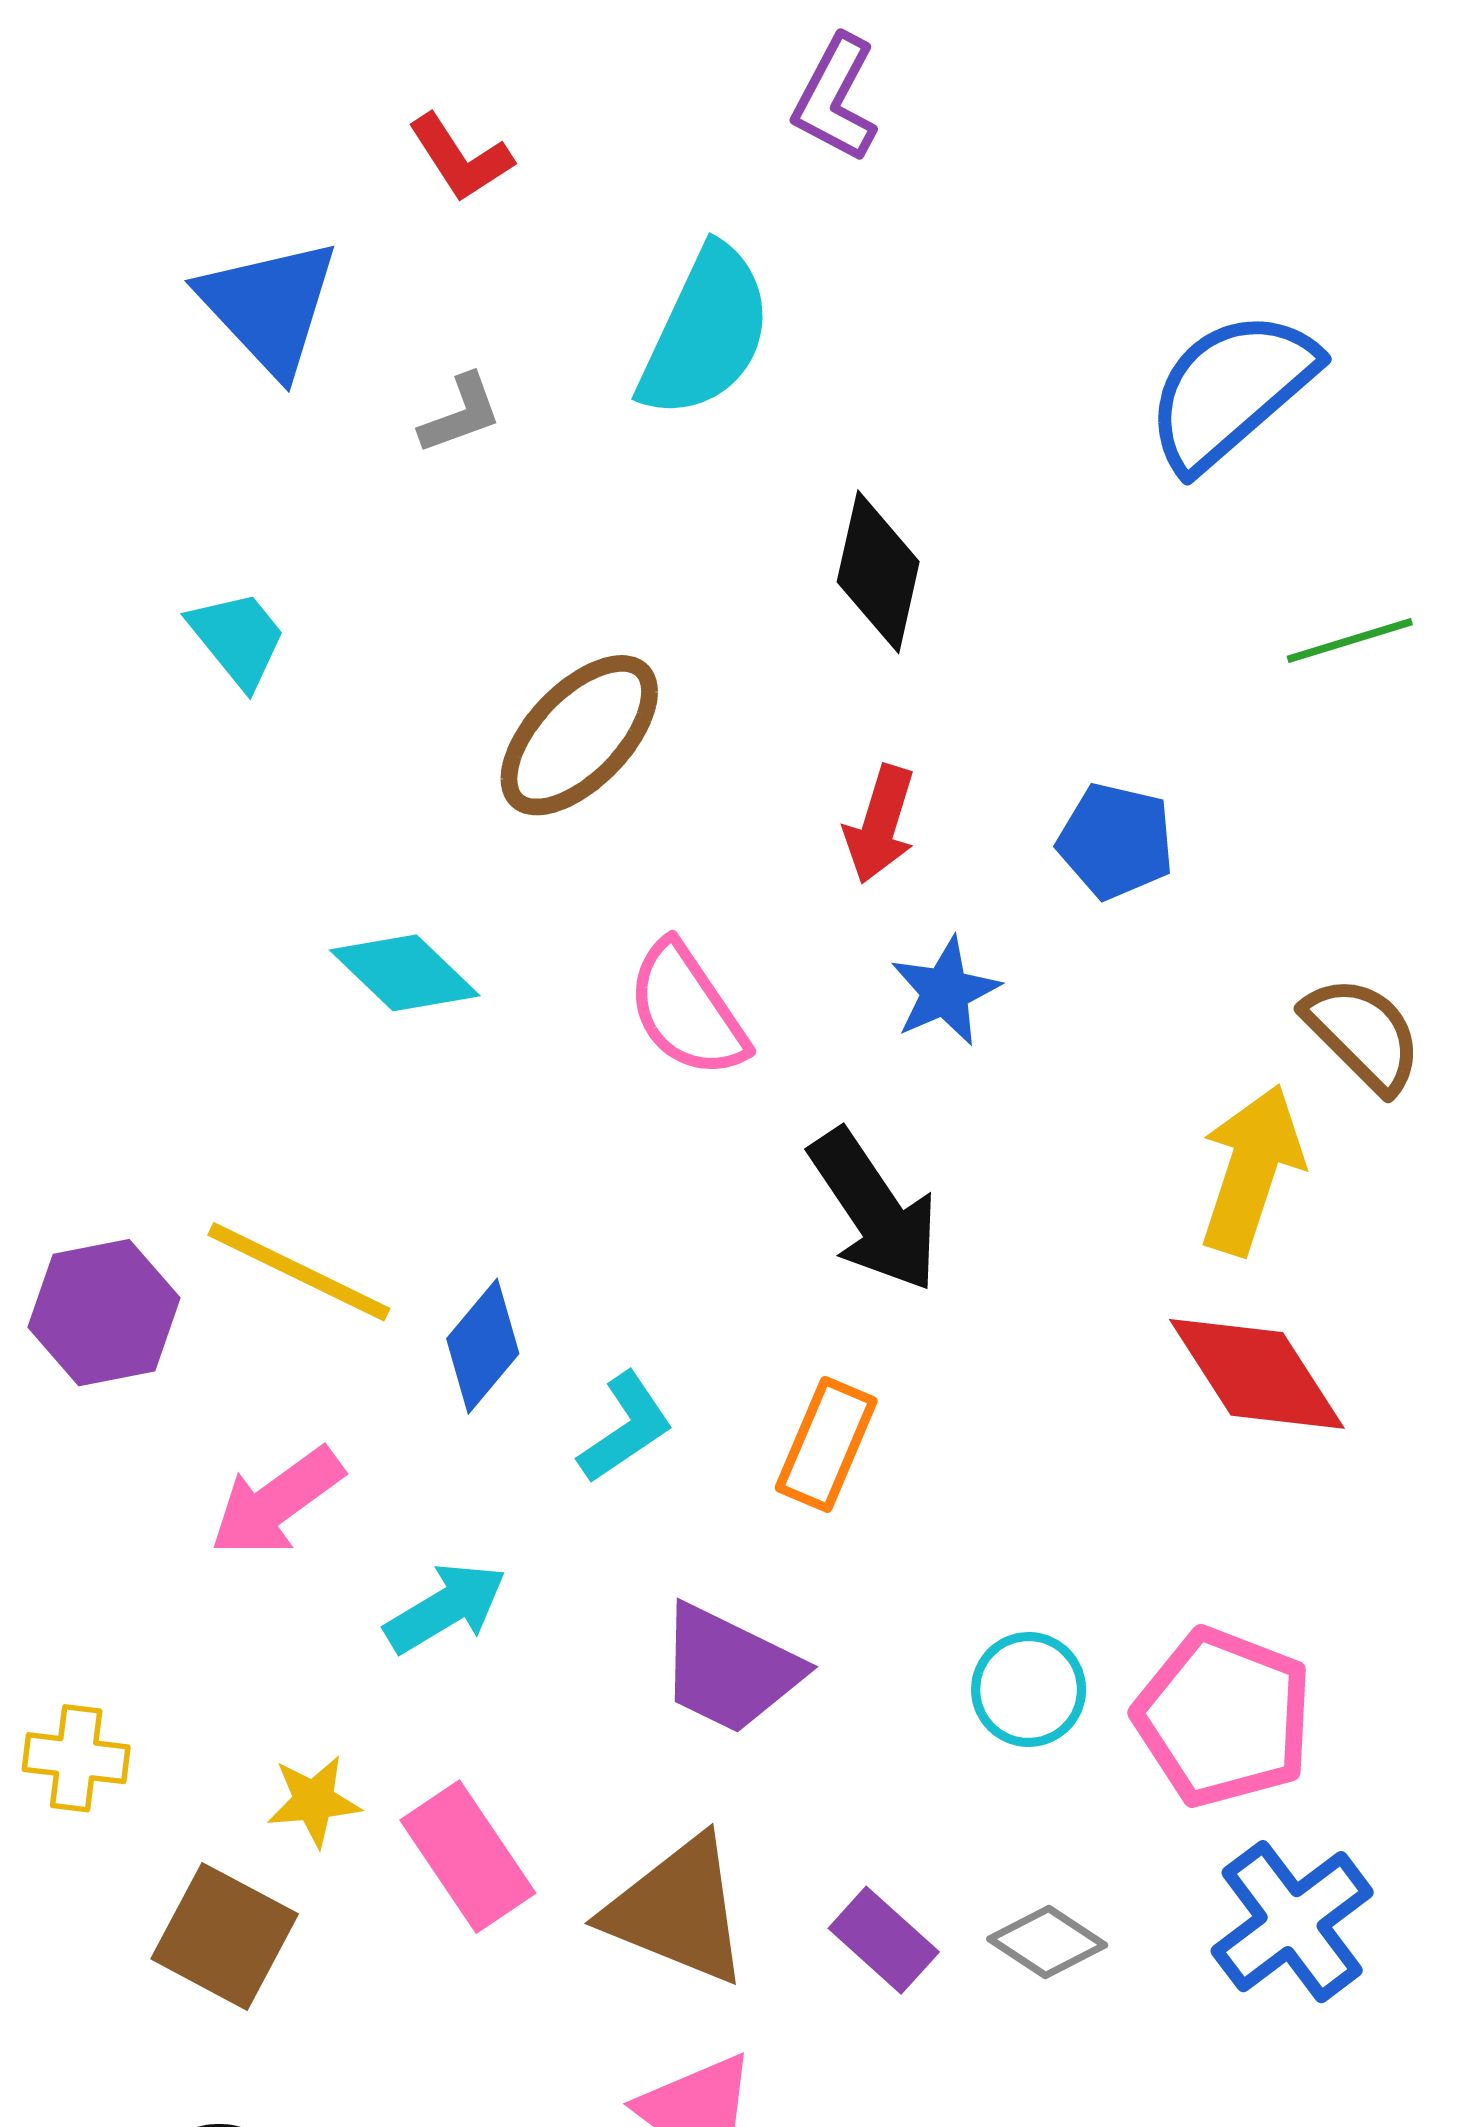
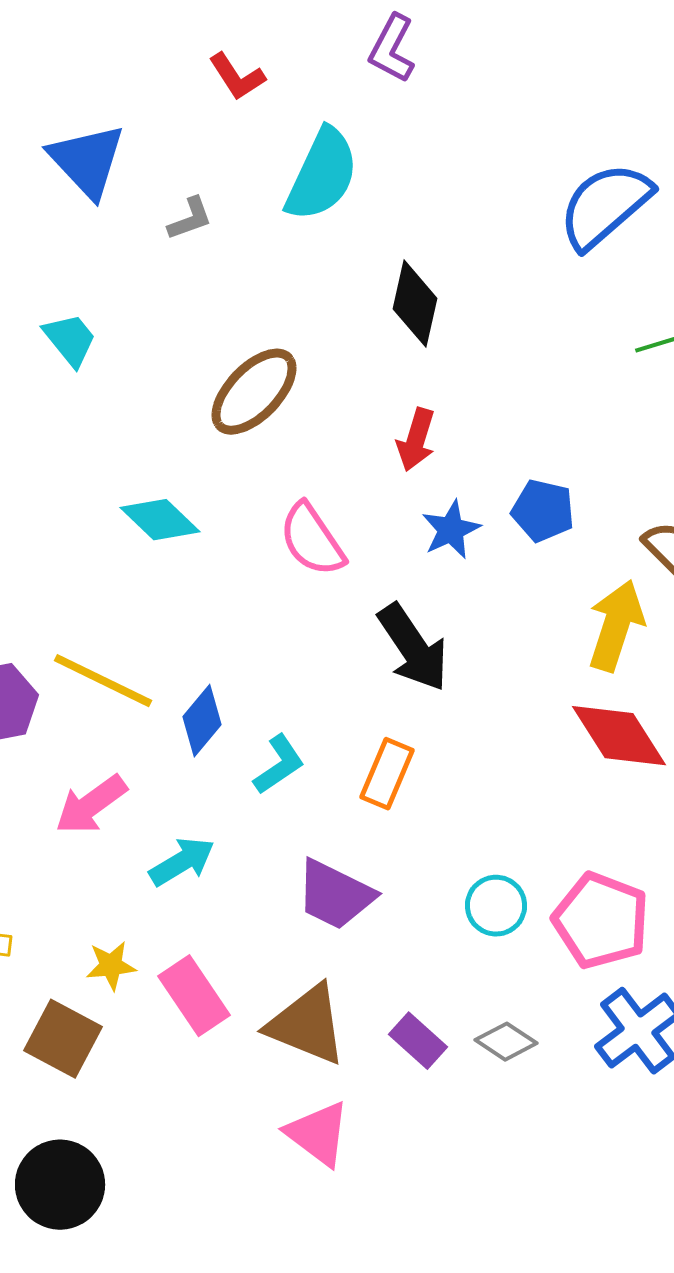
red L-shape: (460, 158) -> (237, 77), moved
blue pentagon: (1116, 841) -> (543, 511), moved

